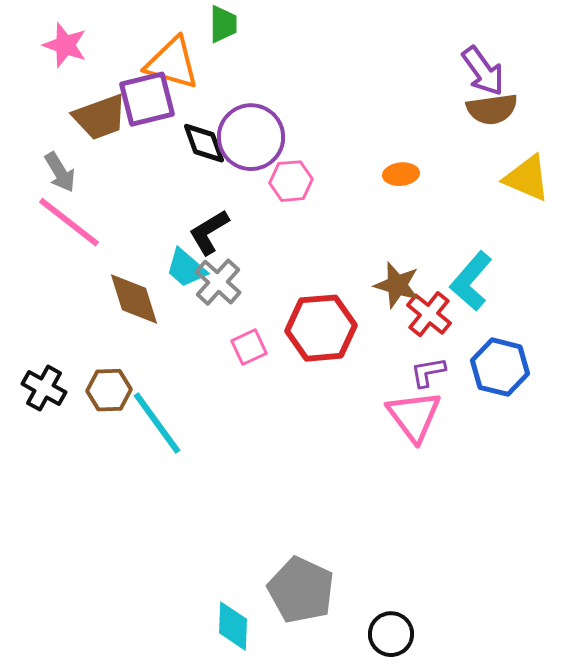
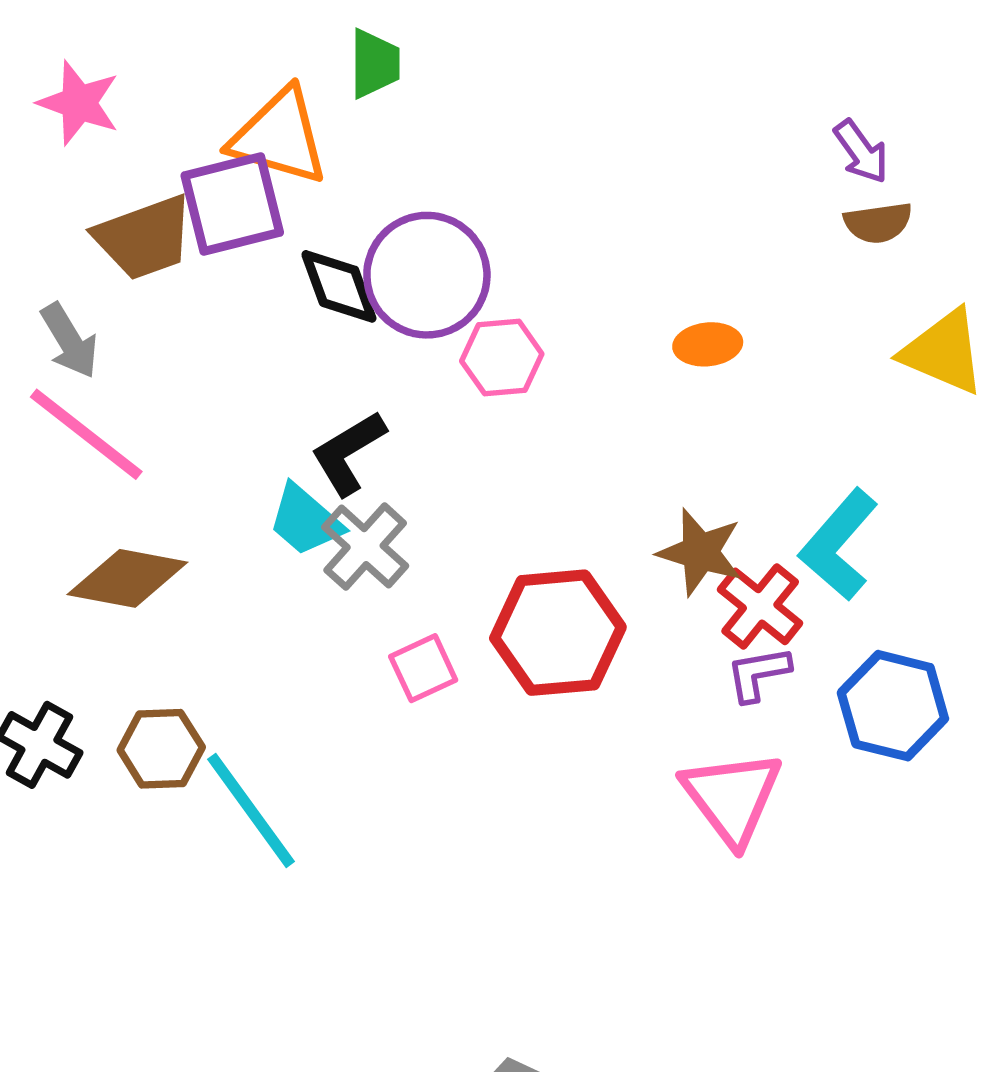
purple arrow: (483, 71) -> (861, 152), size x0.7
brown semicircle: (492, 109) -> (878, 223), size x0.7
brown diamond: (134, 299) -> (127, 578), moved, turned -62
purple L-shape: (428, 372) -> (758, 674), moved

